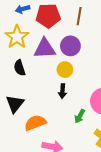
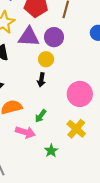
green arrow: (80, 116) -> (41, 116), moved

